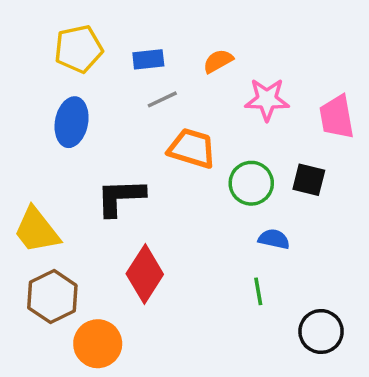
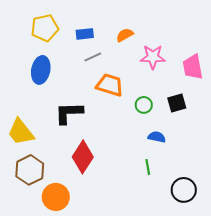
black square: (309, 180) -> (177, 103), turned -30
green circle: (251, 183) -> (144, 105), size x0.7

